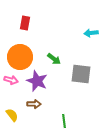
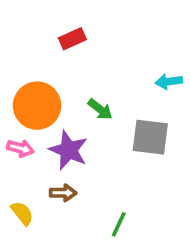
red rectangle: (25, 23) -> (72, 39), moved, turned 56
cyan arrow: (91, 33) -> (169, 81), moved
green line: (64, 121) -> (119, 224), turned 32

